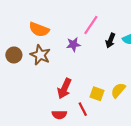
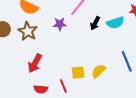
red arrow: (64, 88) -> (35, 63), moved
yellow square: (97, 94) -> (78, 73), turned -32

